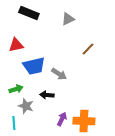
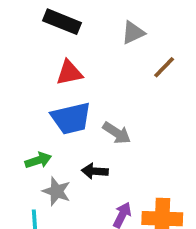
red triangle: (16, 45) -> (69, 73), moved
brown line: (88, 49) -> (164, 67), moved

